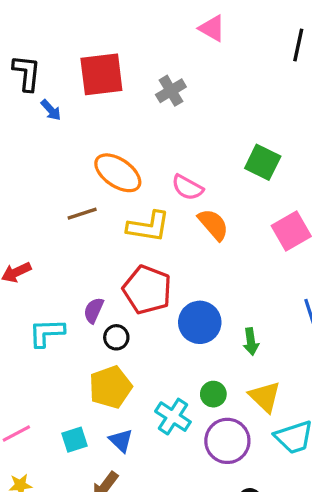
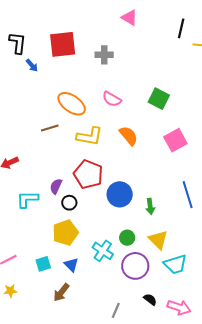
gray cross: (171, 91) -> (104, 55), turned 30
pink semicircle: (187, 187) -> (112, 99), moved

